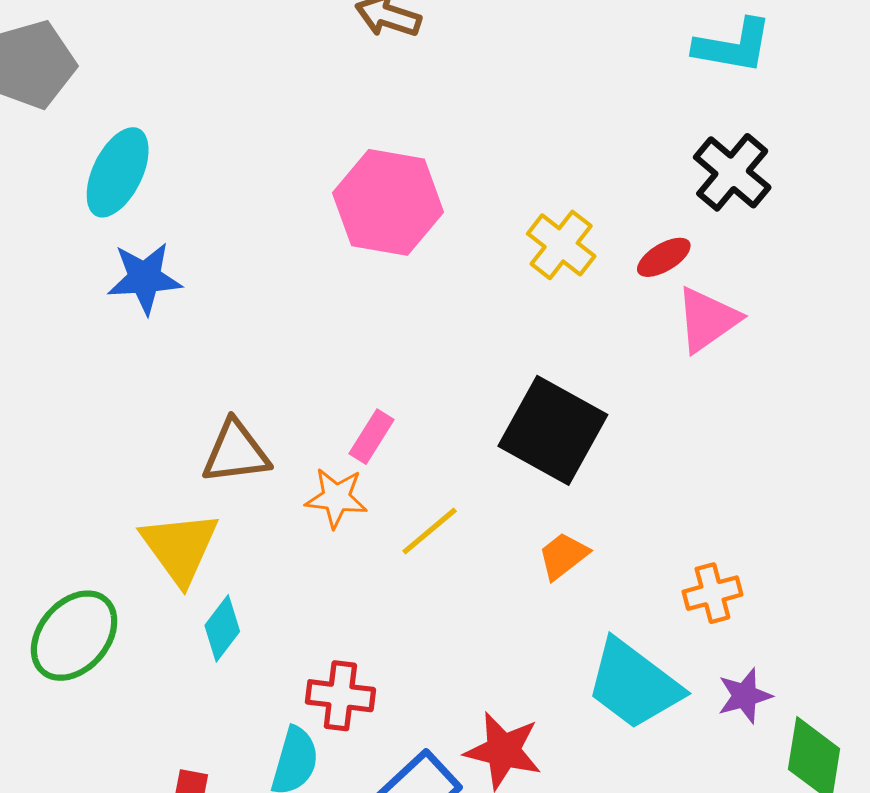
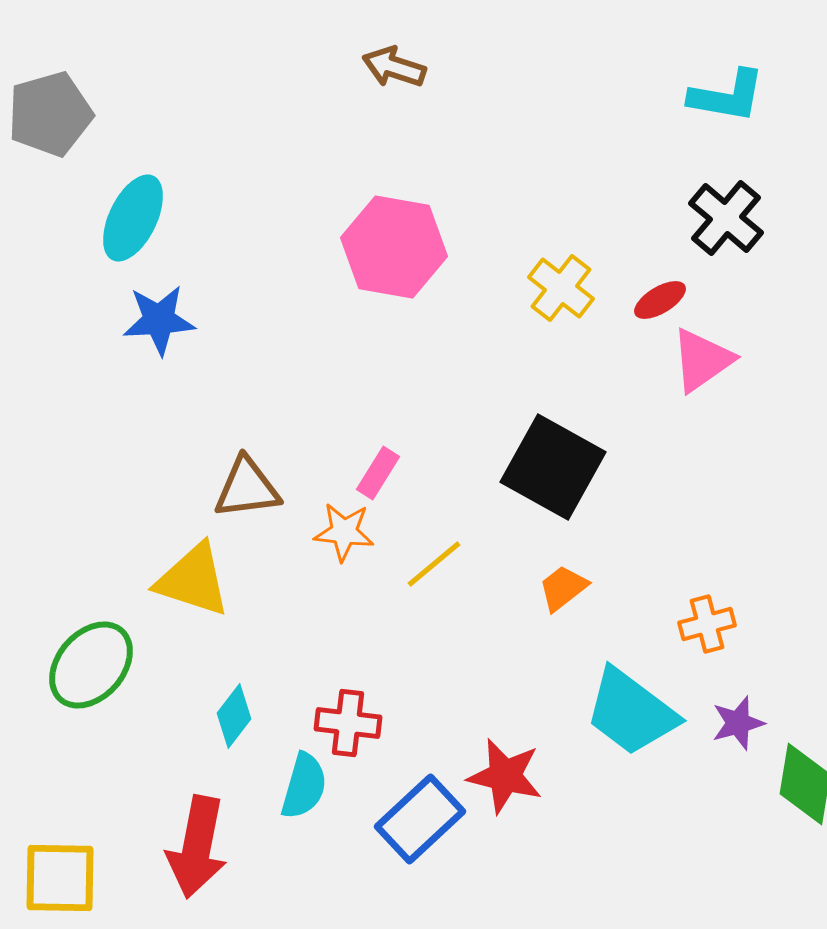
yellow triangle: (180, 548) -> (193, 580), turned -36
cyan diamond: (222, 628) -> (234, 716), moved

